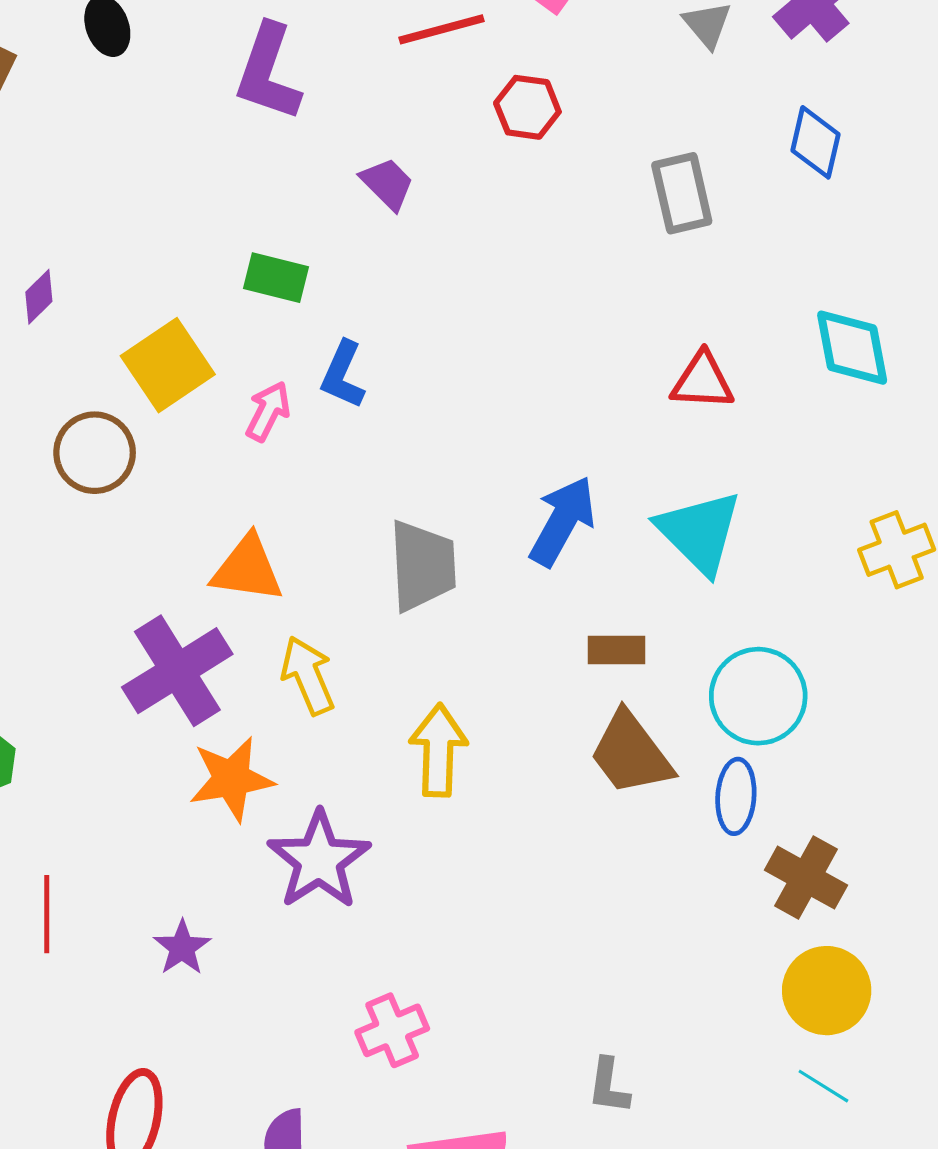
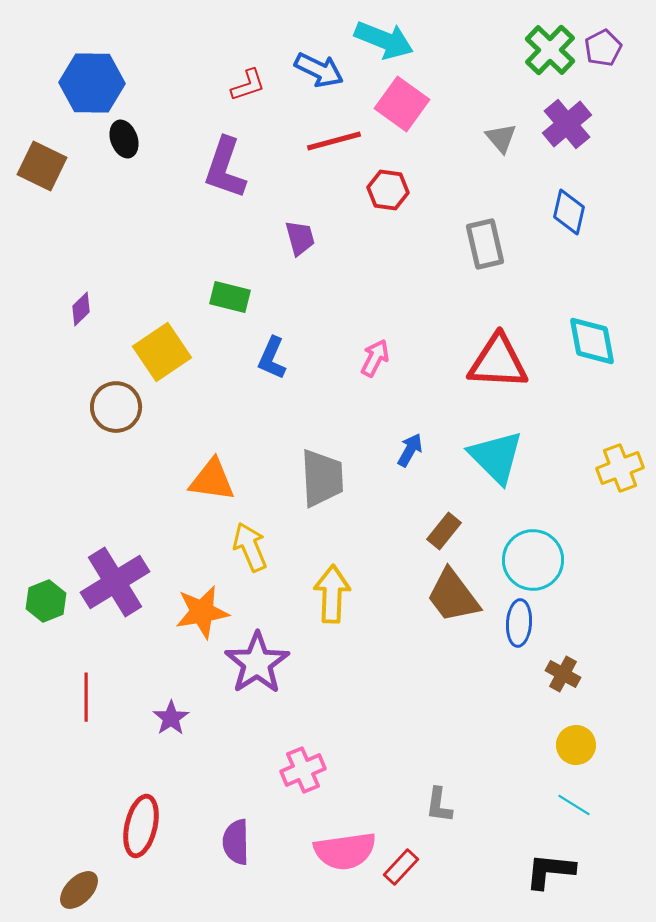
purple trapezoid: (387, 184) -> (300, 238), turned 30
red triangle: (702, 381) -> (498, 362), size x1.5
pink arrow: (268, 411) -> (375, 358), moved
blue arrow: (562, 521) -> (410, 450), size x0.6
brown rectangle: (617, 650) -> (444, 531), turned -51
purple cross: (177, 671) -> (115, 582), moved
brown cross: (806, 878) -> (563, 674), size x0.7
yellow circle: (827, 991) -> (576, 745), size x0.7

